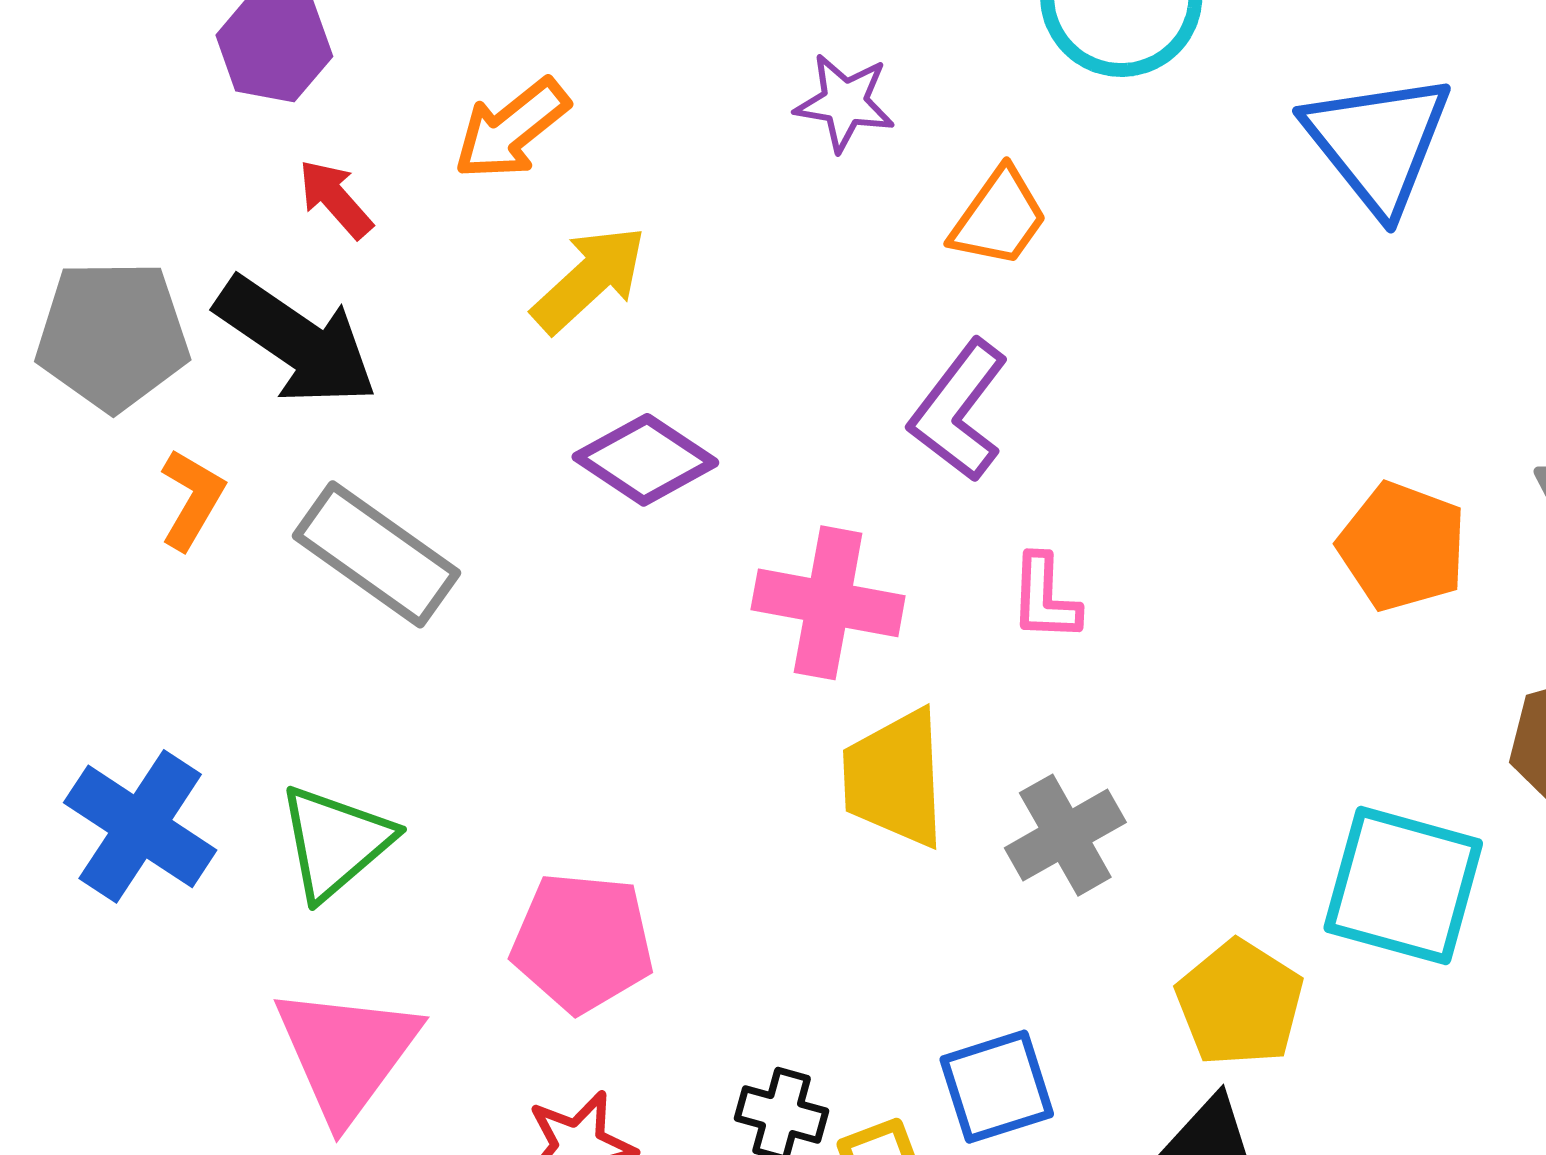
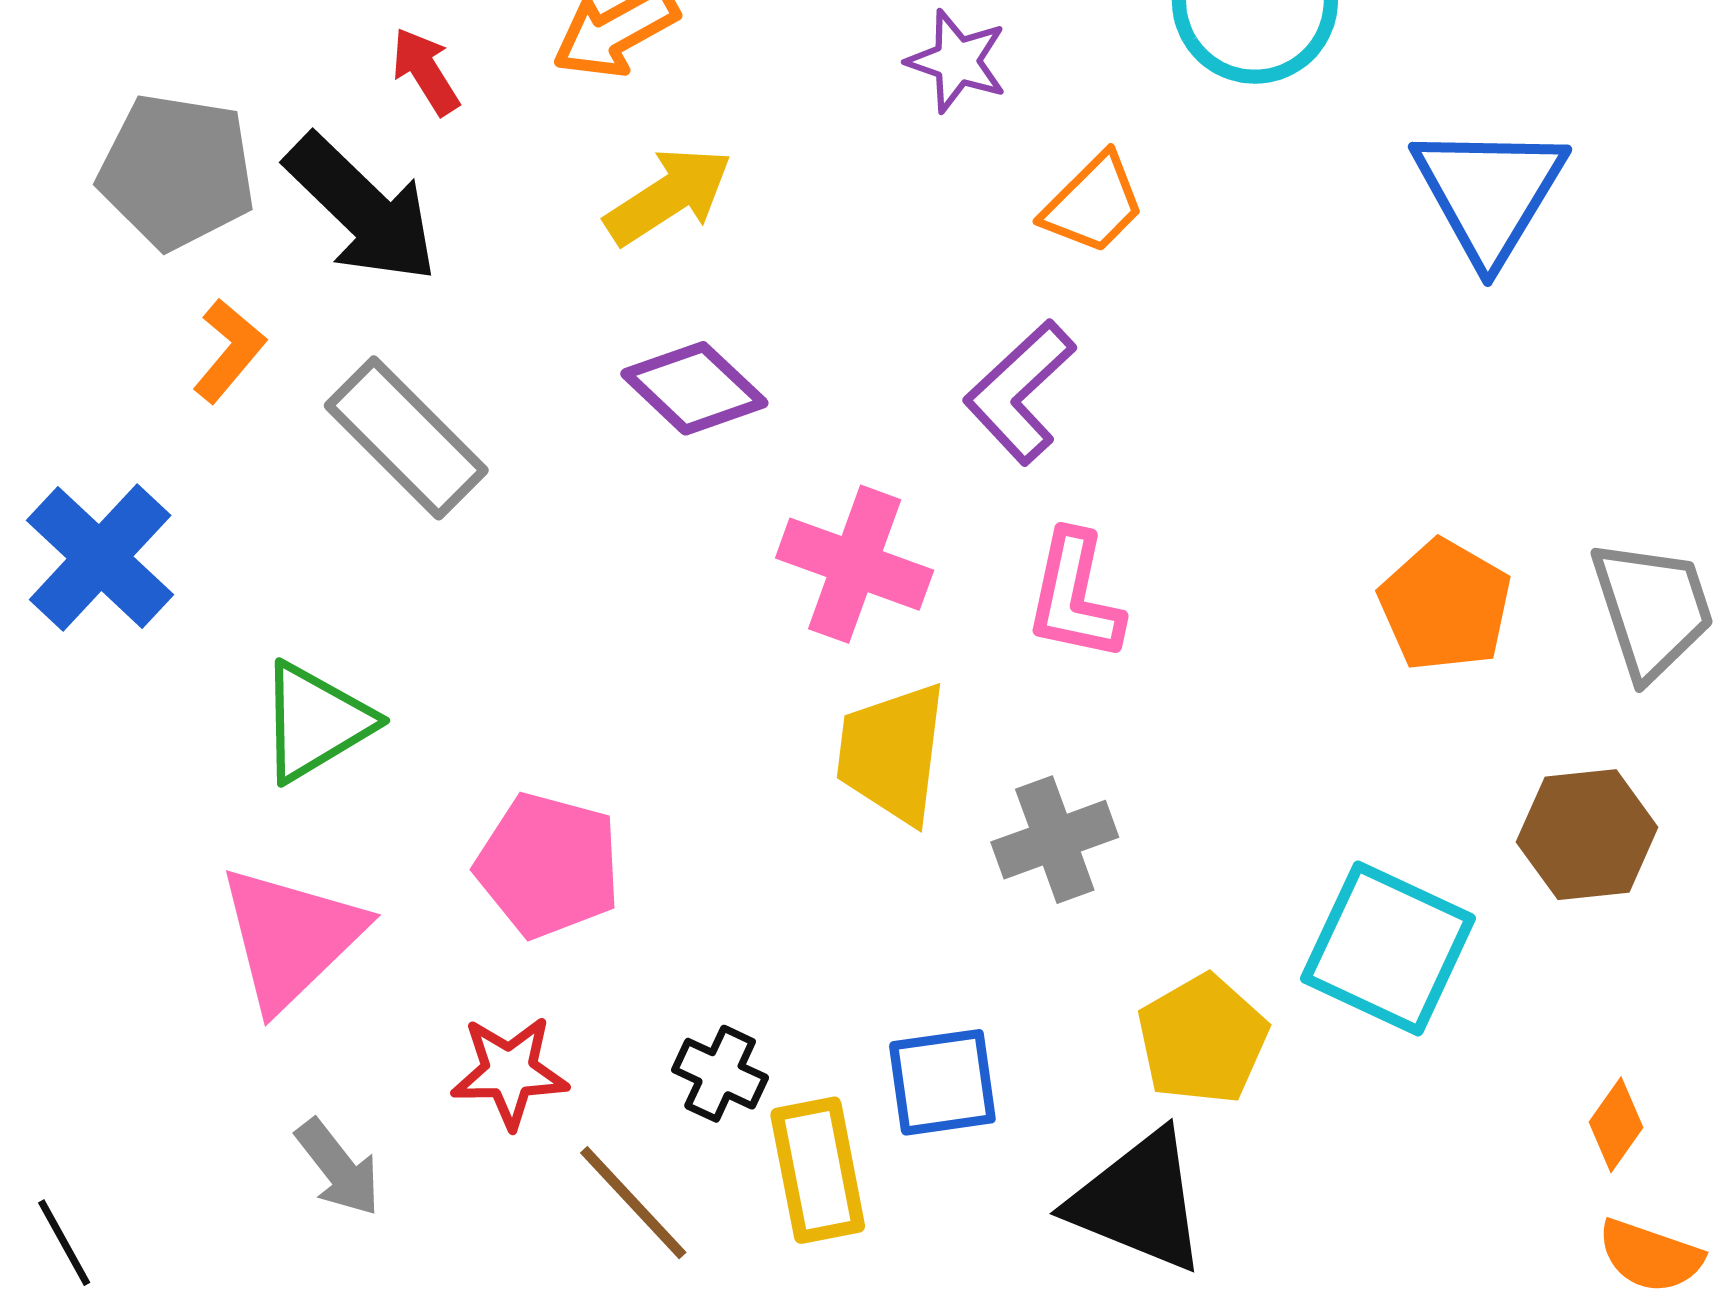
pink L-shape: (1045, 598) -> (1075, 596), size x1.4
blue cross: (140, 826) -> (100, 557), moved

